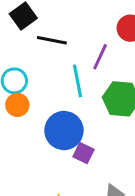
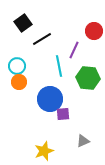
black line: (52, 40) -> (42, 39), turned -42
purple square: (84, 153) -> (63, 114), turned -32

